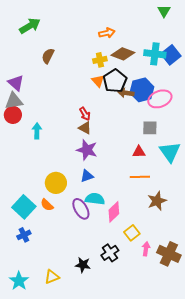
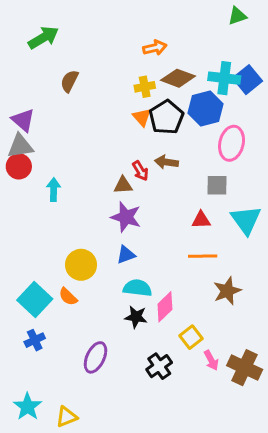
green triangle: (164, 11) -> (237, 16), turned 40
blue hexagon: (142, 90) -> (205, 109), moved
brown arrow: (126, 93) -> (166, 162), moved
pink ellipse: (160, 99) -> (232, 143), turned -55
red arrow: (85, 114) -> (140, 171), moved
brown triangle: (85, 128) -> (123, 185), turned -32
purple ellipse: (81, 209) -> (95, 357), moved, turned 55
pink arrow: (146, 249) -> (211, 360), turned 144
black star: (83, 265) -> (136, 317), moved
yellow triangle: (52, 277) -> (67, 417), moved

